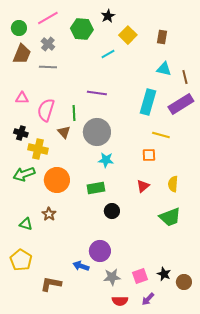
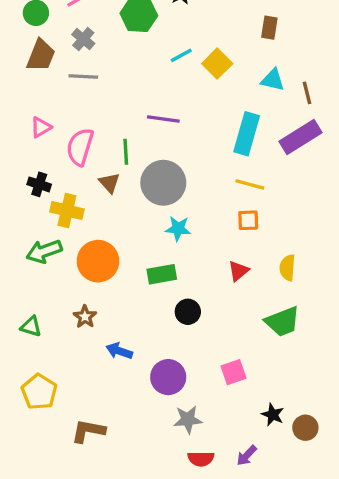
yellow square: (128, 35) -> (217, 64), moved
pink triangle: (22, 98) -> (41, 127), turned -32
yellow line: (161, 135) -> (250, 184), moved
green triangle: (26, 224) -> (31, 326), moved
blue arrow: (81, 266) -> (119, 351), moved
pink square: (140, 276) -> (234, 372), moved

